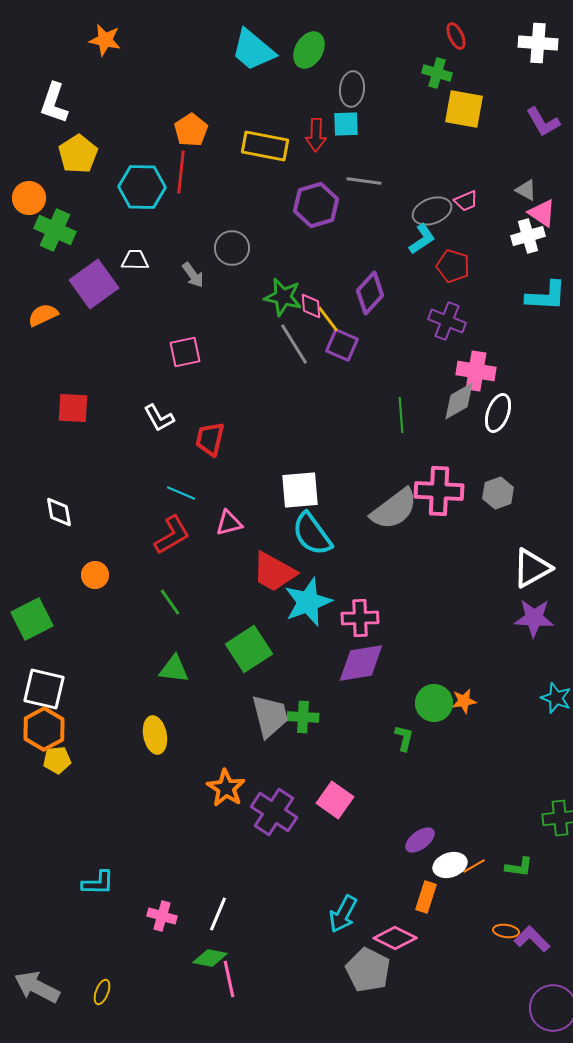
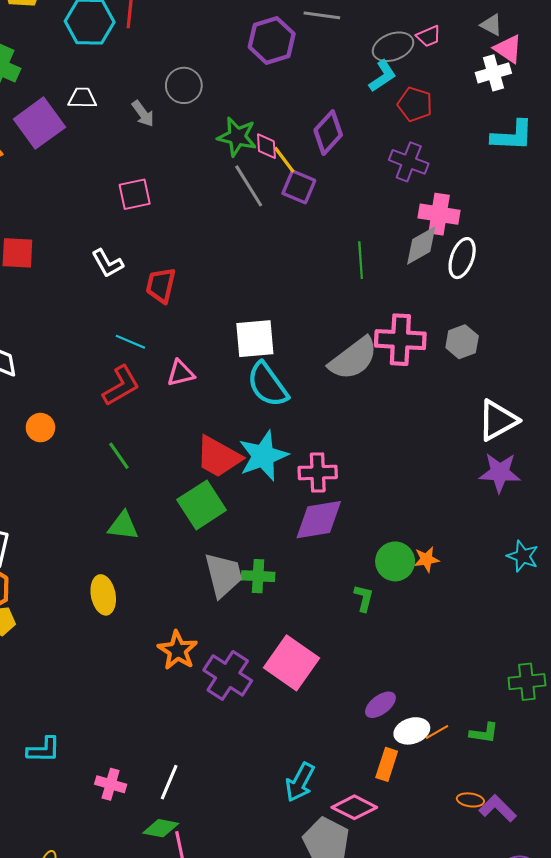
red trapezoid: (274, 572) -> (218, 457), moved
pink square: (335, 800) -> (292, 663), size x1.4

